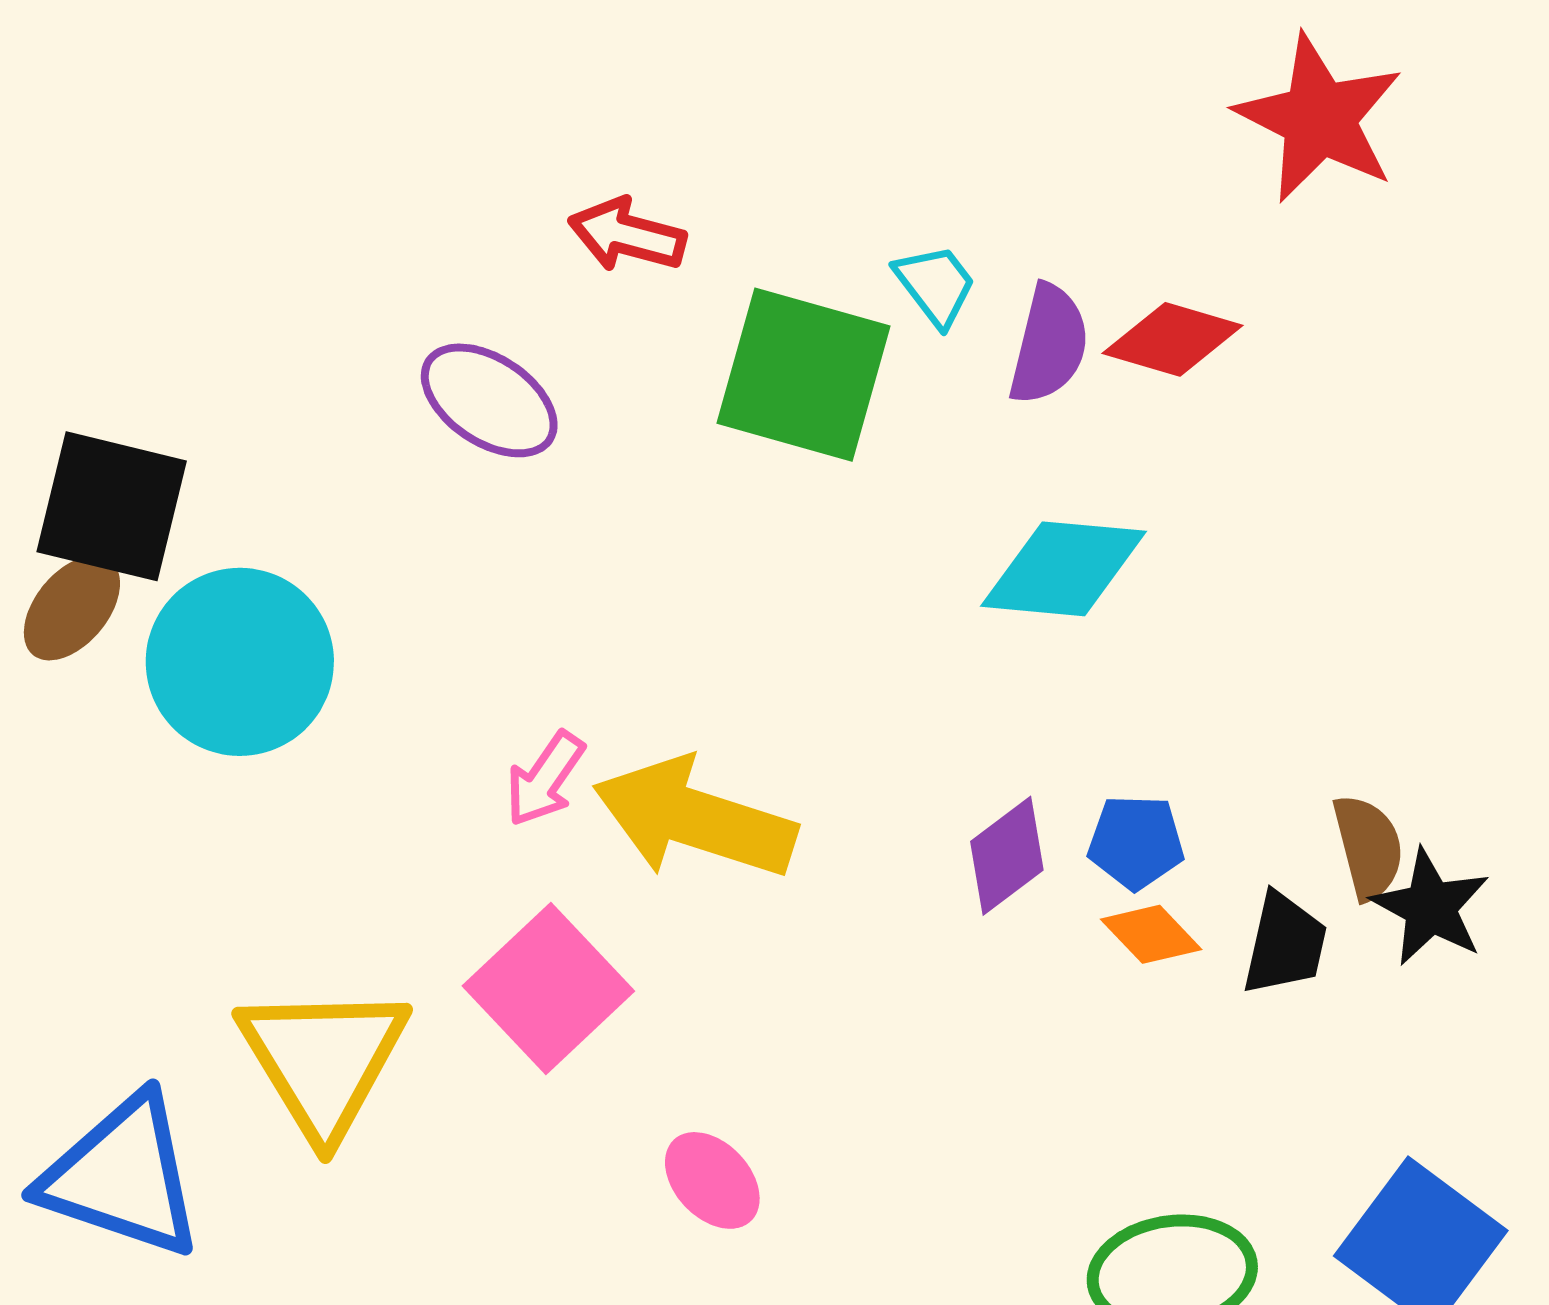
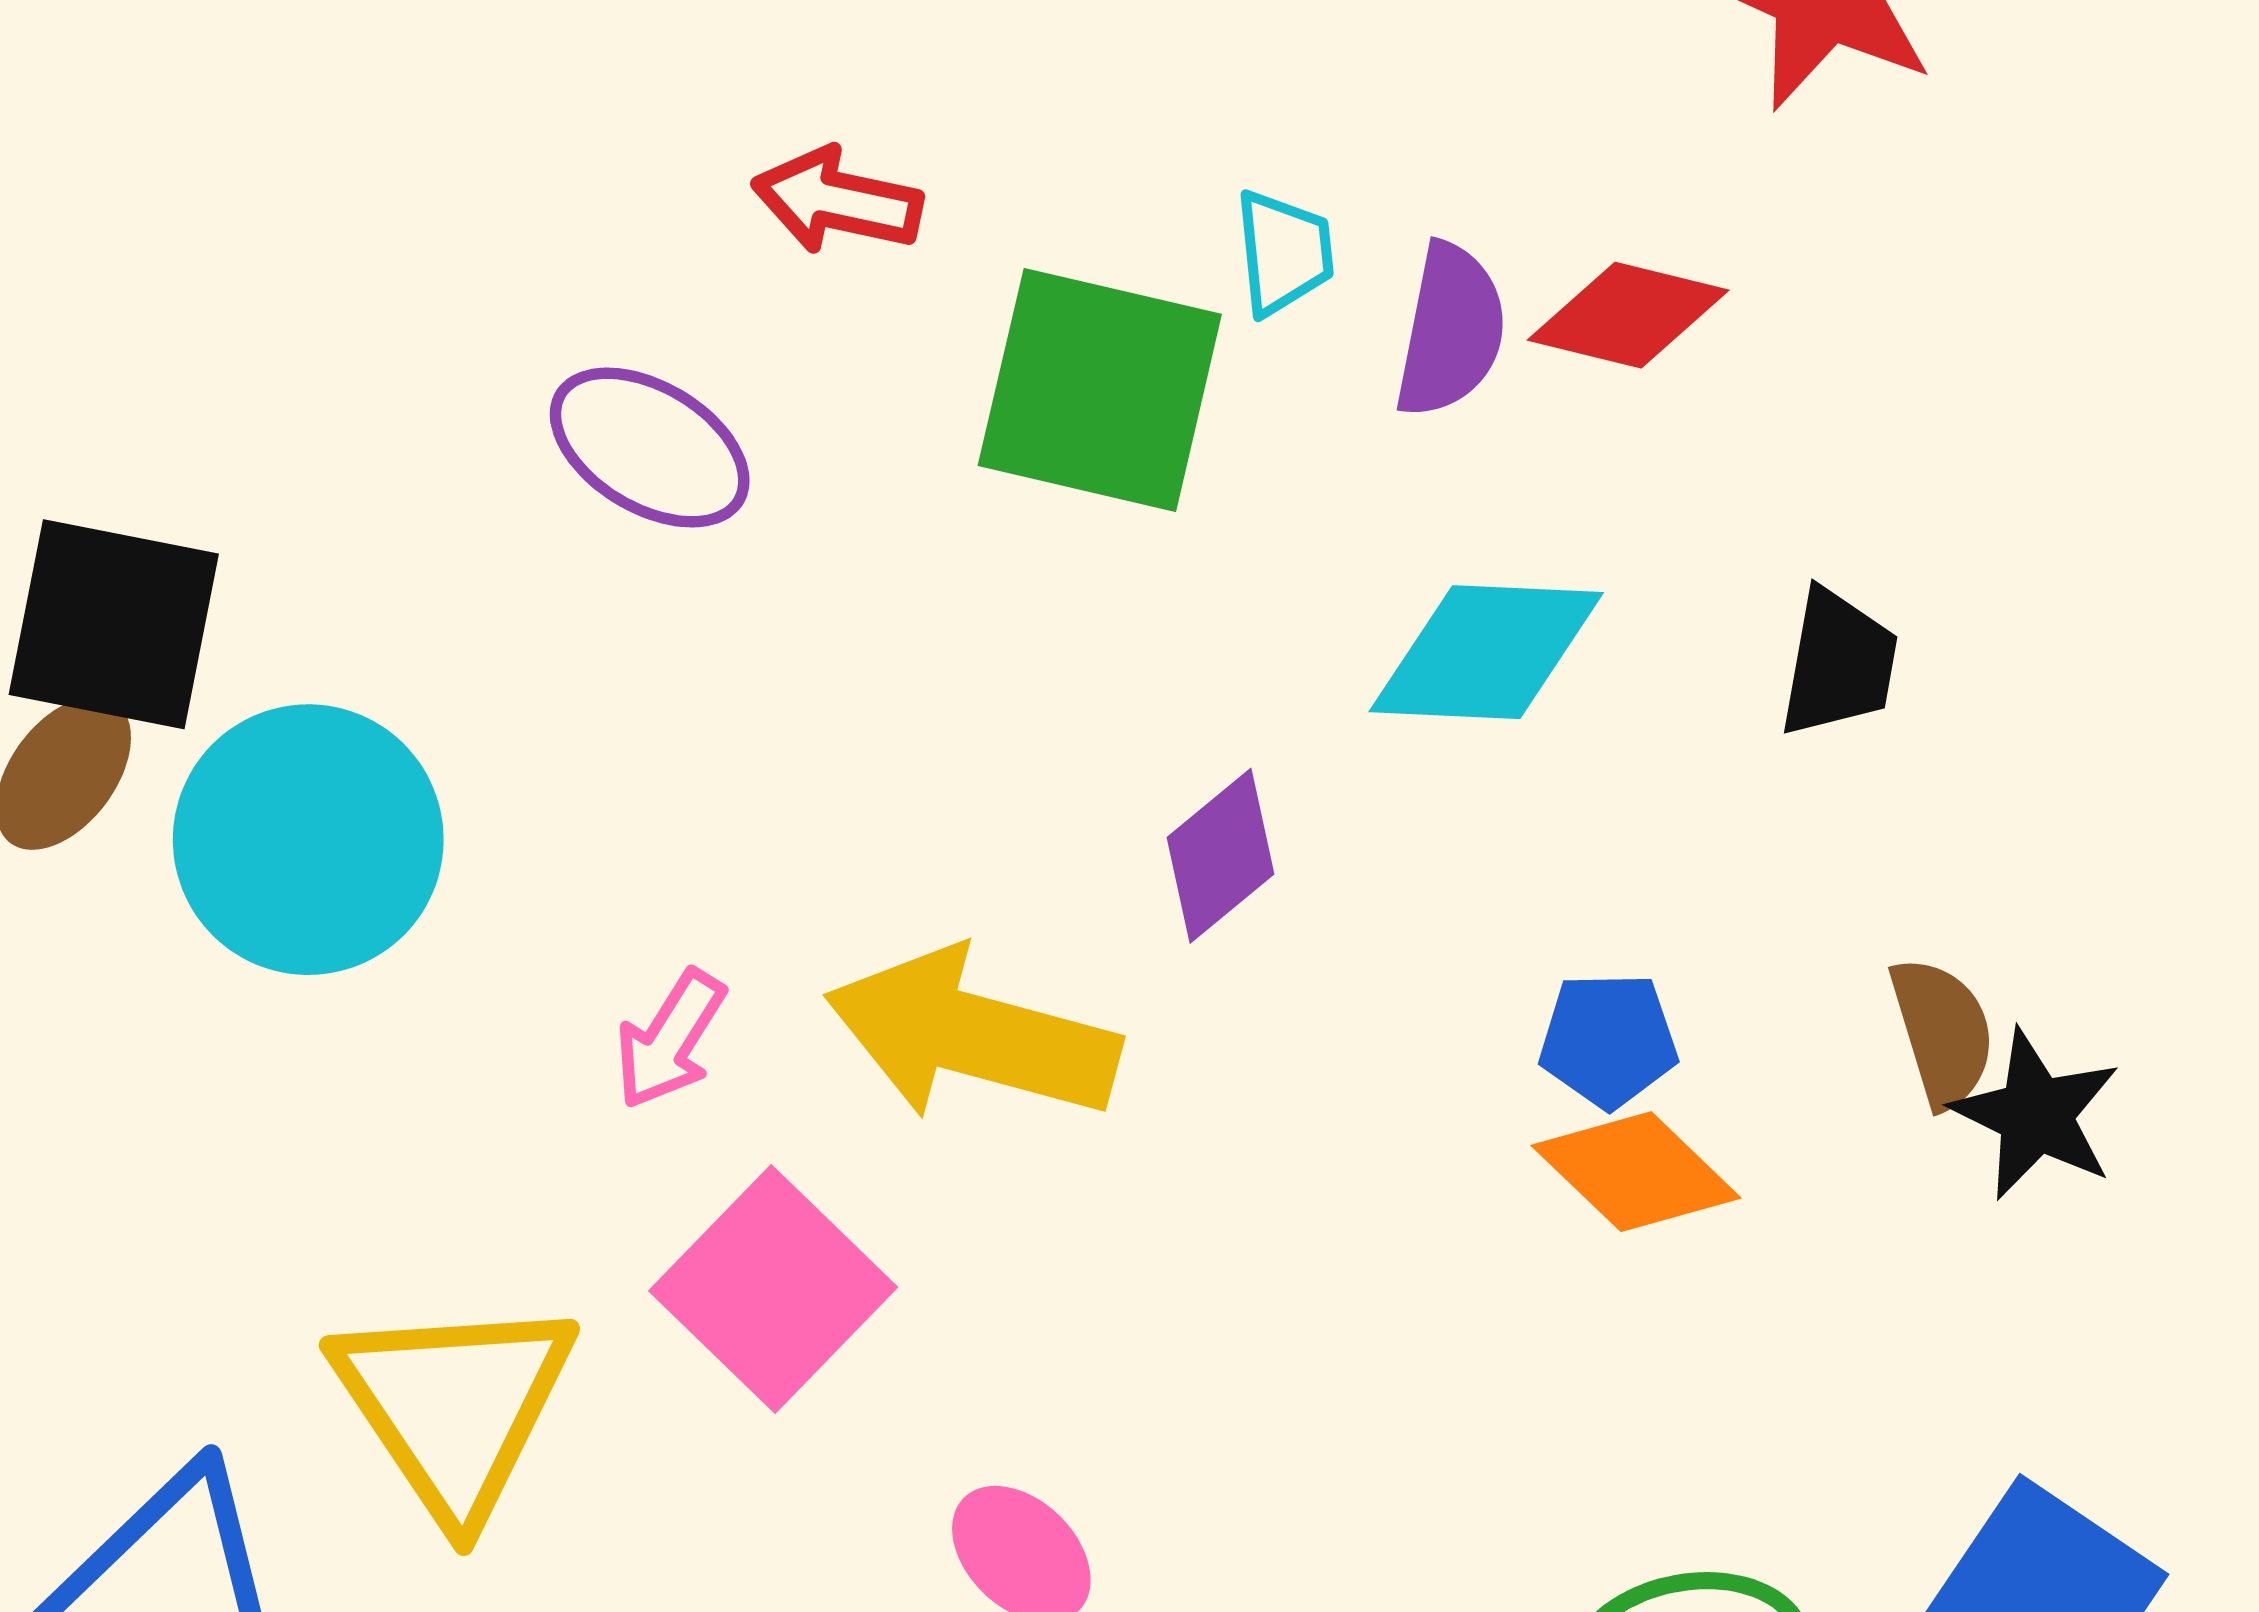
cyan trapezoid: (936, 285) -> (1284, 252), turned 34
pink arrow: (545, 779) -> (670, 1039), moved
purple diamond: (1007, 856) -> (1220, 856), moved
orange diamond: (1151, 934) -> (1636, 1172), size x1.4
black trapezoid: (1285, 944) -> (1839, 663), moved

